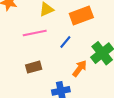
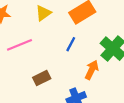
pink line: (35, 33) -> (19, 45), moved

